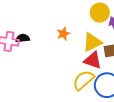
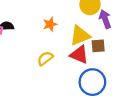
yellow semicircle: (83, 80) -> (45, 58), moved, size x0.7

